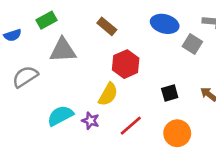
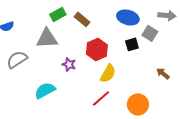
green rectangle: (46, 20) -> (58, 14), moved
black square: (170, 93) -> (132, 44), moved
yellow semicircle: (108, 94) -> (108, 73), moved
purple star: (90, 121) -> (69, 64), moved

